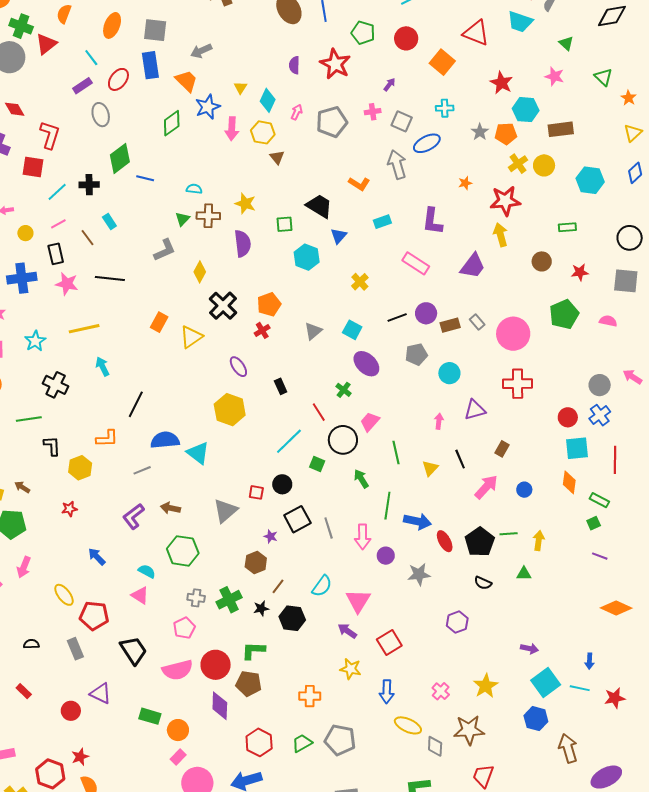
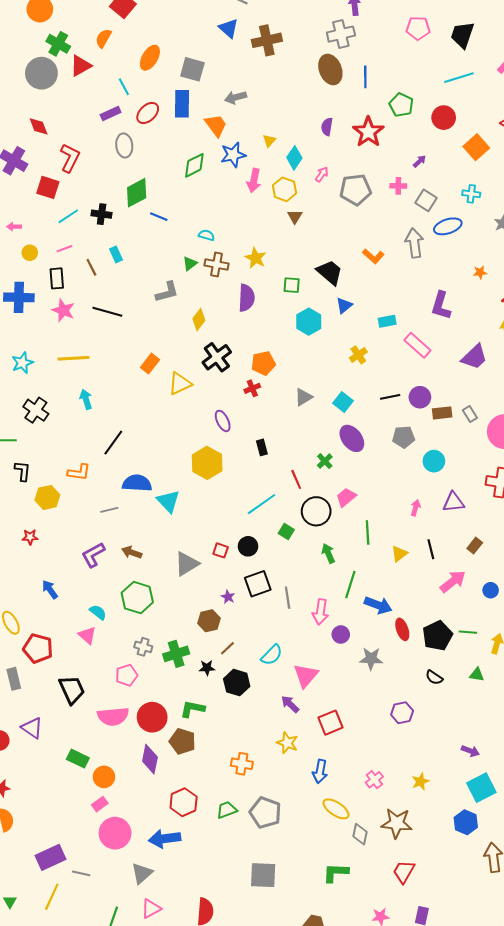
cyan rectangle: (382, 222) -> (387, 321), moved
yellow star: (486, 686) -> (420, 781), size x0.7

